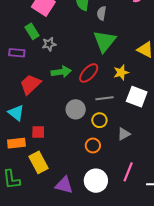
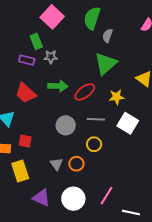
purple rectangle: (17, 53) -> (27, 60), moved
red trapezoid: (30, 84) -> (26, 93), turned -105
yellow circle: (99, 120) -> (94, 144), moved
gray triangle: (124, 134) -> (56, 164), moved, turned -48

